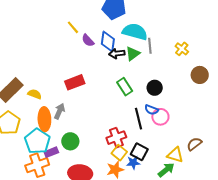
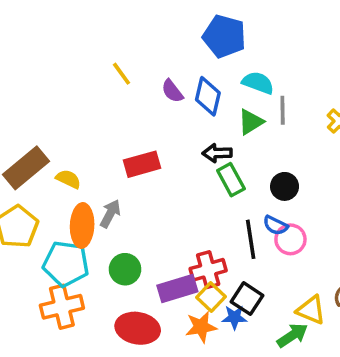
yellow line: (73, 27) -> (121, 74), moved
cyan semicircle: (135, 32) -> (258, 83), size x0.7
black arrow: (117, 54) -> (217, 153), moved
cyan pentagon: (37, 141) -> (66, 264), turned -30
purple rectangle: (51, 152) -> (177, 289), moved, size x1.5

